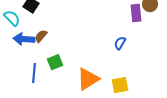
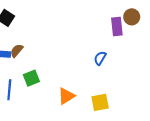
orange triangle: (88, 79) -> (66, 96), size x0.7

